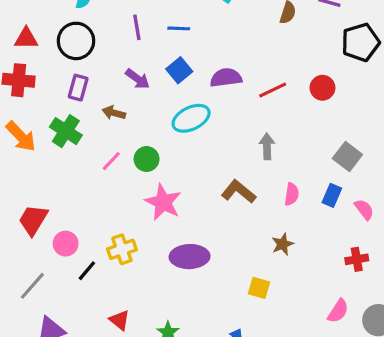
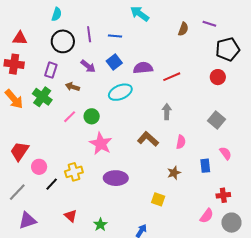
black circle: (76, 41) -> (63, 41), moved
red circle: (322, 88) -> (218, 77), moved
blue rectangle: (332, 195) -> (205, 166), moved, turned -32
red cross: (357, 259) -> (223, 195), moved

